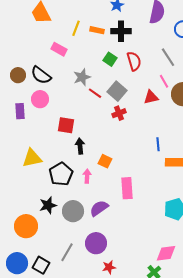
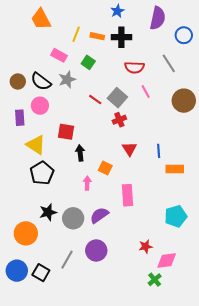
green square: (110, 59) -> (88, 62), moved
red semicircle: (134, 61) -> (134, 67), turned 108
gray star: (82, 77) -> (67, 79), moved
pink line: (164, 81) -> (146, 92), moved
red triangle: (151, 97) -> (129, 149), moved, turned -49
yellow triangle: (32, 158) -> (36, 145), moved, turned 45
black pentagon: (61, 174) -> (42, 173), moved
red star: (109, 267) -> (146, 246), moved

